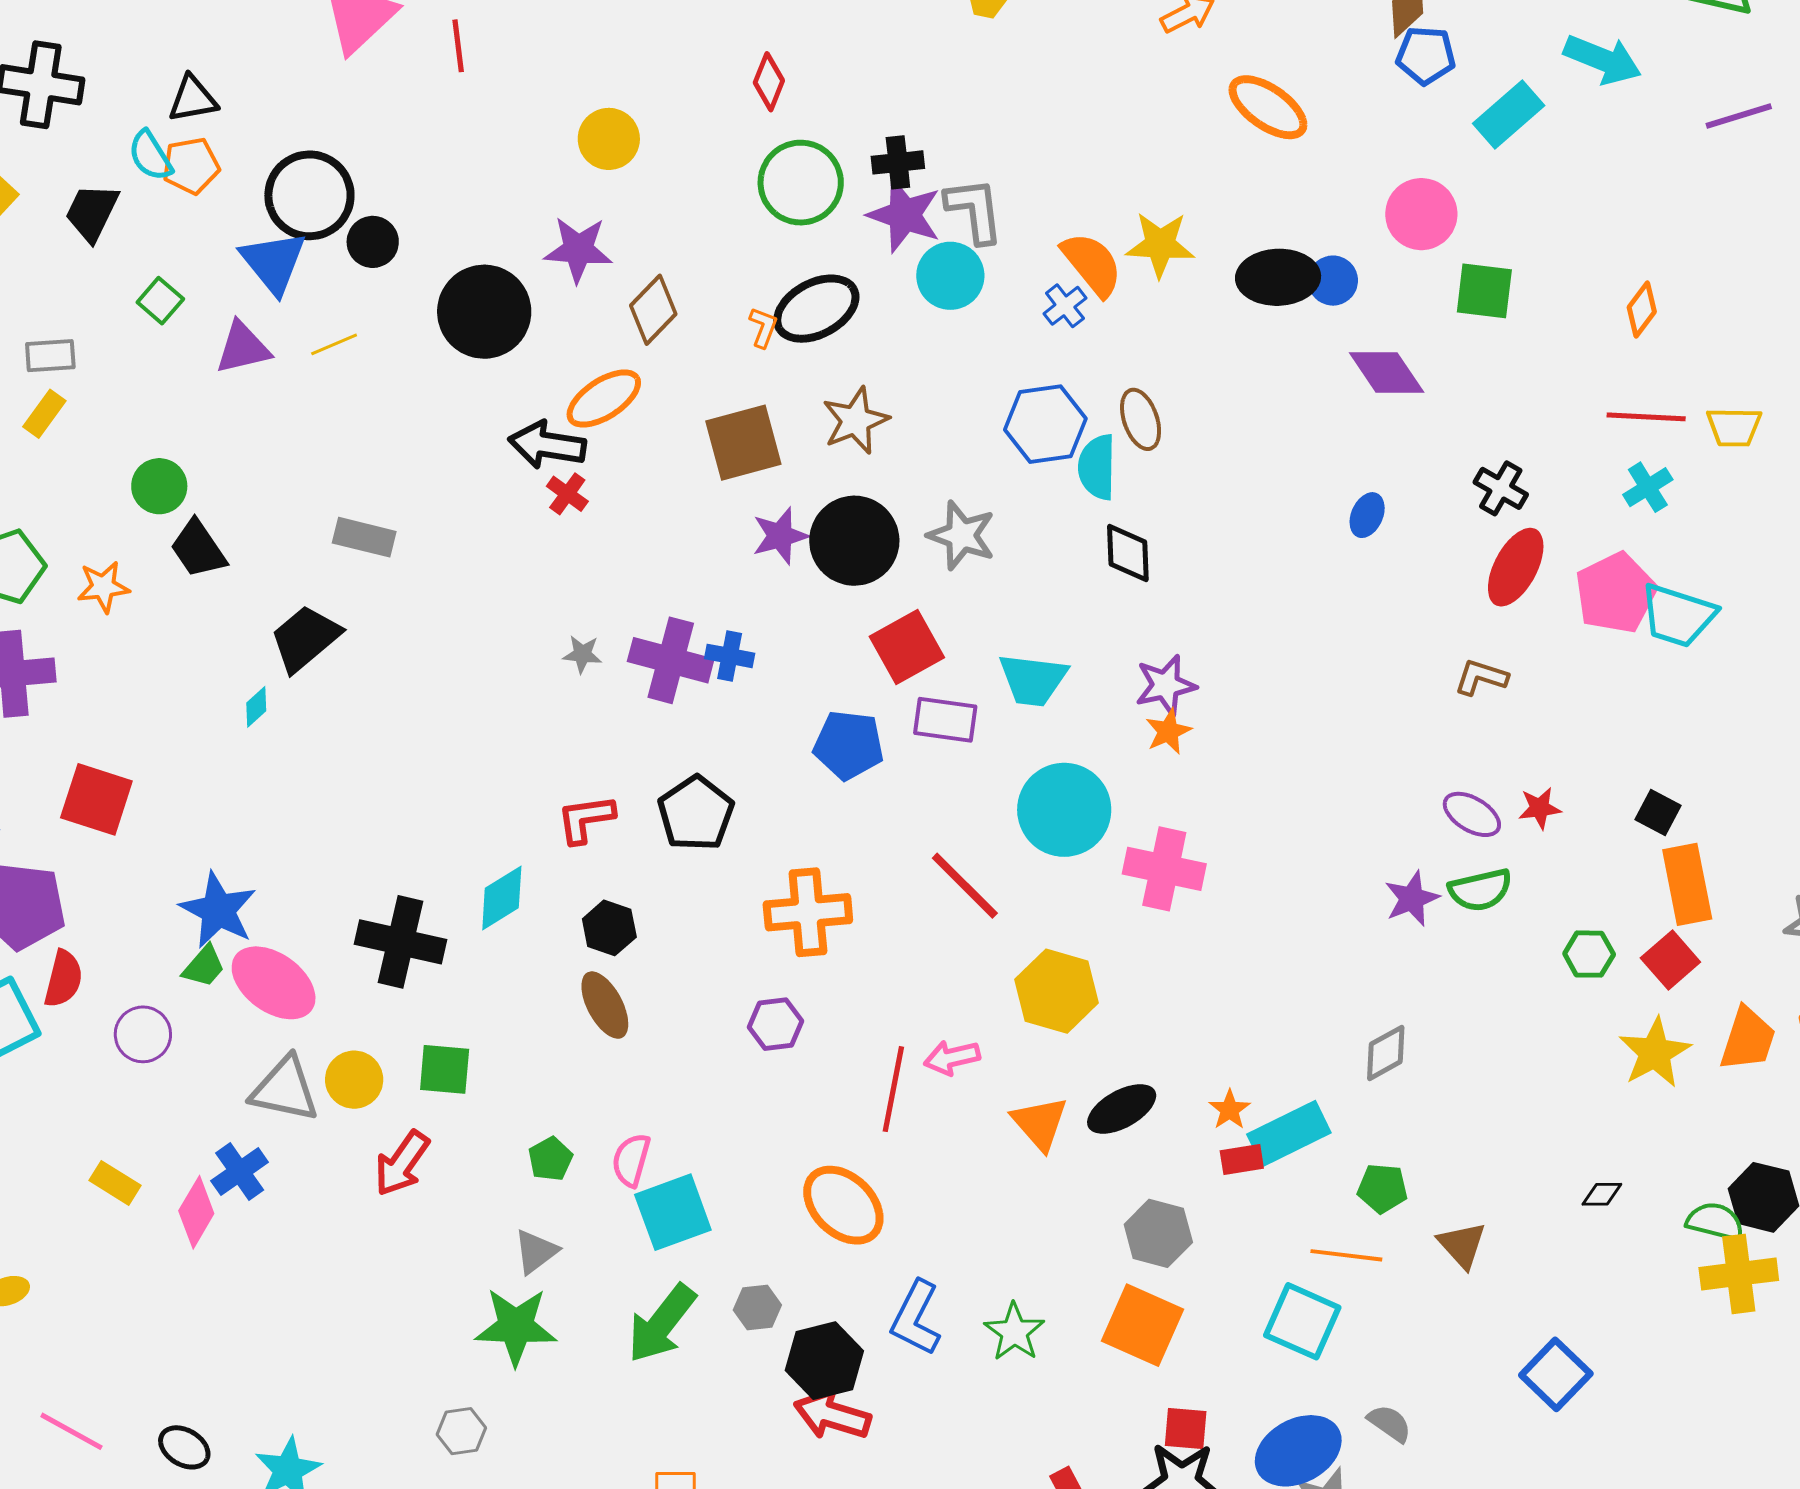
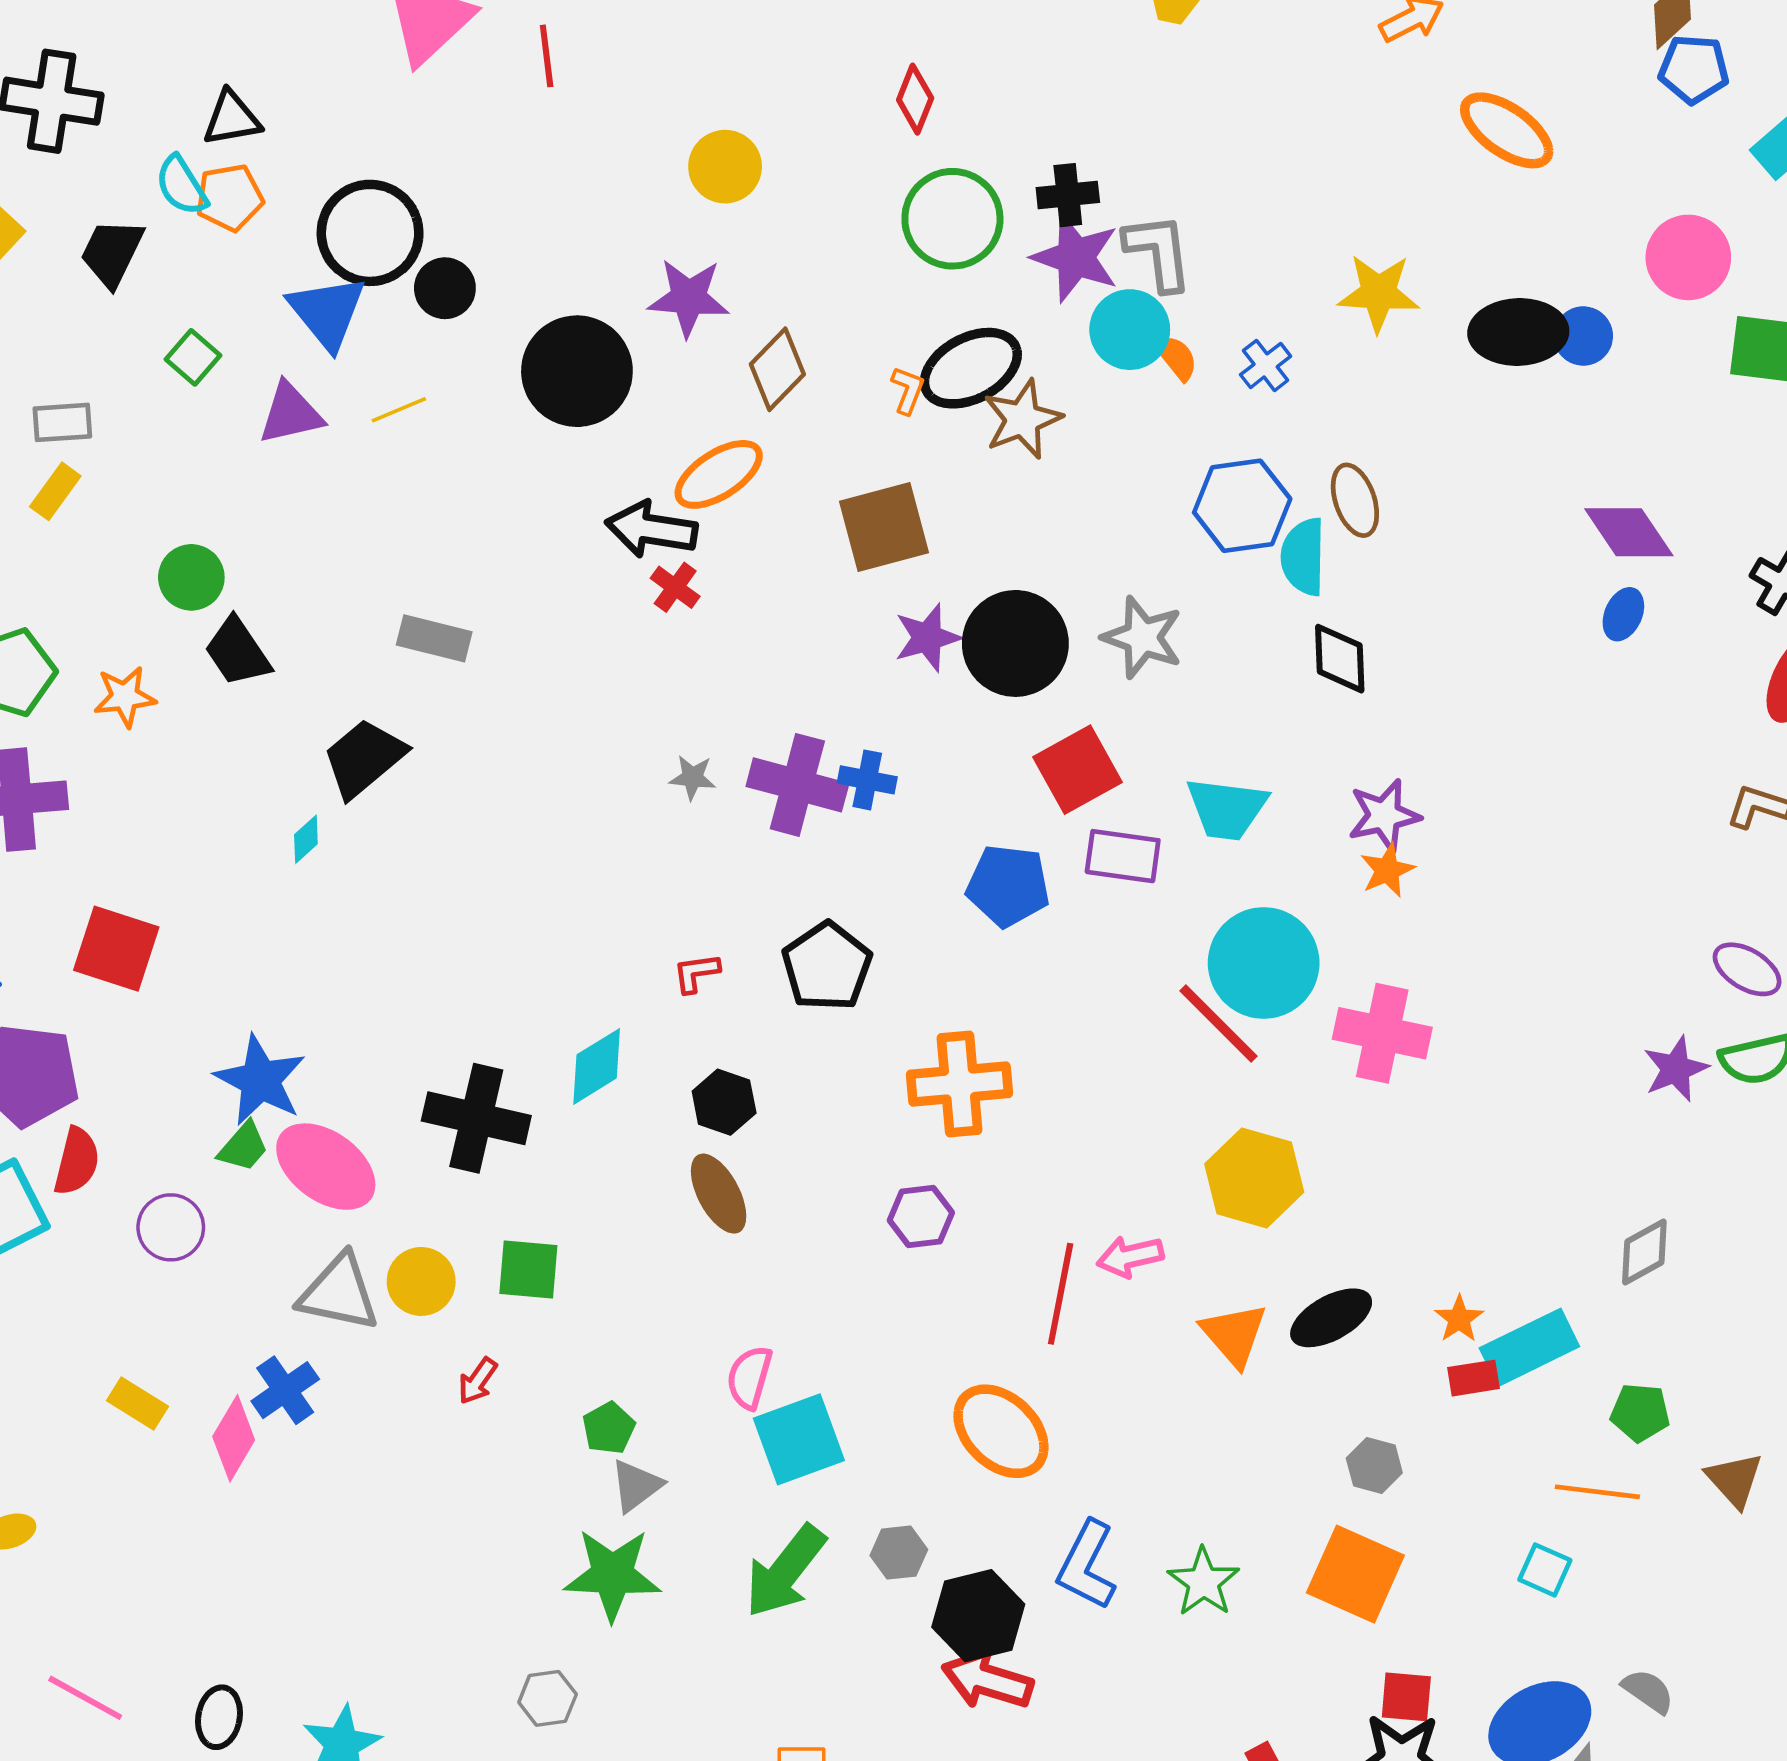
orange semicircle: (1092, 264) -> (1176, 357), moved, size x0.6
purple diamond: (1387, 373) -> (1629, 532), moved
brown star: (856, 421) -> (1022, 419), moved
red L-shape: (586, 819) -> (696, 973), size x0.7
red line: (965, 886) -> (1219, 1023), moved
green pentagon: (550, 1159) -> (609, 1428), moved
red arrow: (402, 1163) -> (478, 1381), size x0.6
gray hexagon: (1158, 1233) -> (1374, 1465), size x0.7
cyan square: (1302, 1321) -> (1545, 1570), size x0.6
black ellipse: (184, 1447) -> (219, 1717), turned 69

